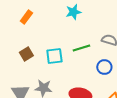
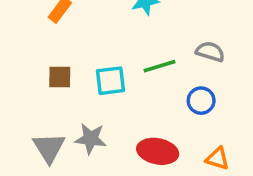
brown square: (26, 54) -> (60, 77), turned 32

